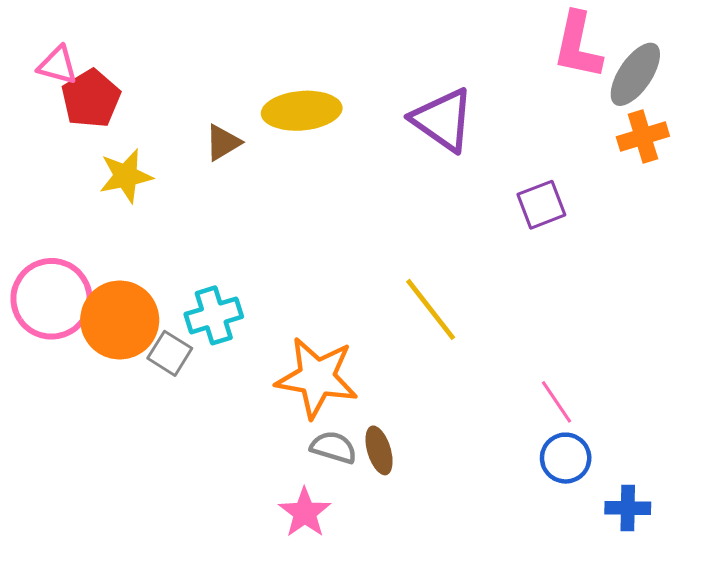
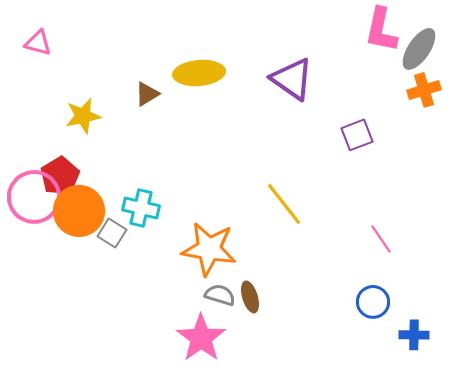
red pentagon: (91, 99) -> (60, 176), moved
cyan cross: (214, 315) -> (141, 208), turned 30
pink line: (556, 402) -> (381, 239), moved
pink star: (305, 513) -> (201, 338), size x1.4

